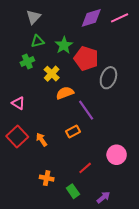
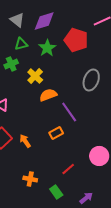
gray triangle: (33, 17) -> (17, 20), turned -35
purple diamond: (91, 18) -> (44, 21), moved
red pentagon: (86, 58) -> (76, 40), moved

